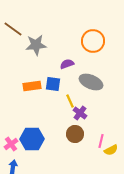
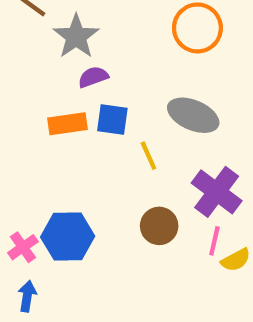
gray star: (36, 45) -> (76, 36), turned -30
purple semicircle: (67, 64) -> (93, 77), moved
purple cross: (80, 113) -> (217, 192), moved, size x1.6

